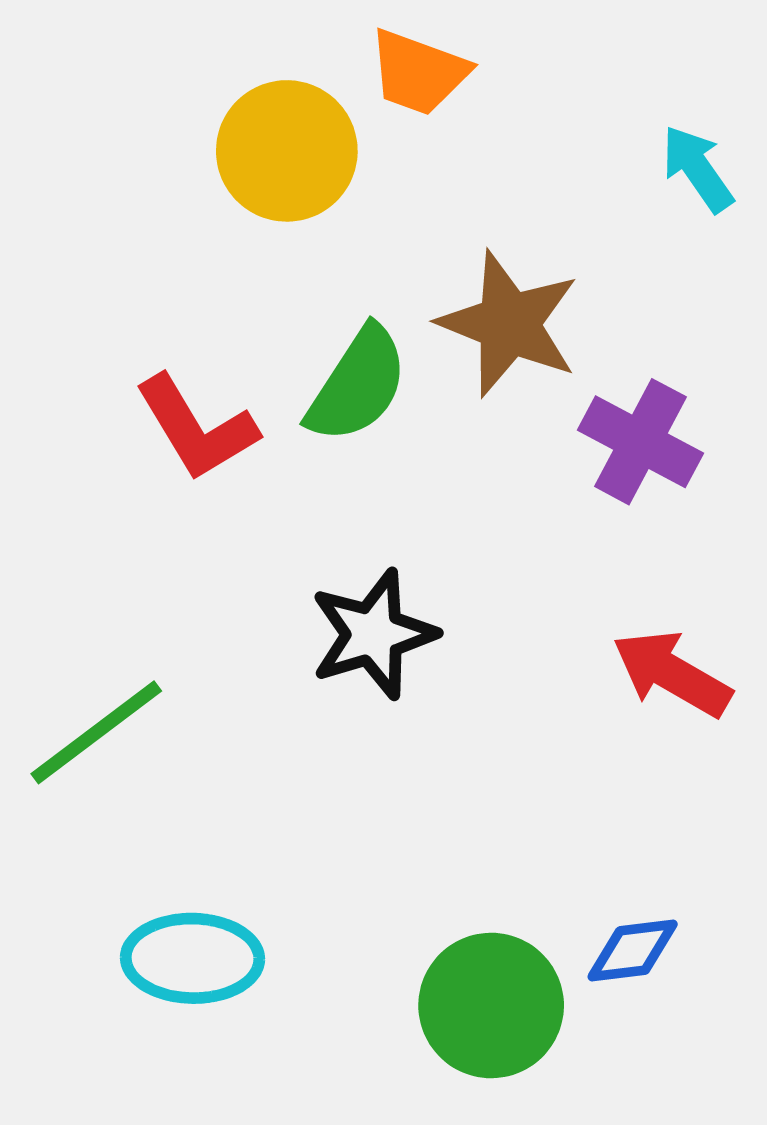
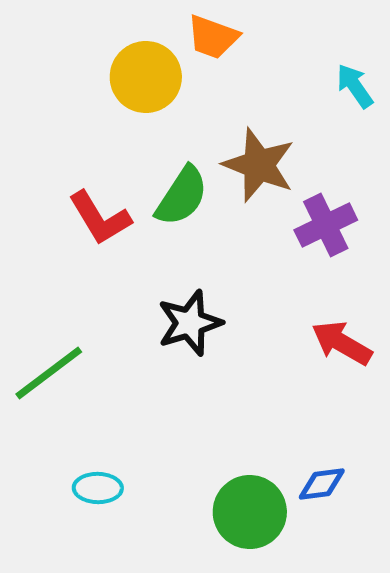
purple cross: (640, 442) -> (326, 225), turned 36
cyan ellipse: (193, 958) -> (98, 488), size x0.7

